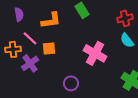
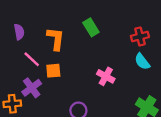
orange L-shape: (51, 20) -> (56, 39), turned -75
orange cross: (13, 49) -> (12, 104), moved
pink cross: (95, 53) -> (106, 76), size x0.7

